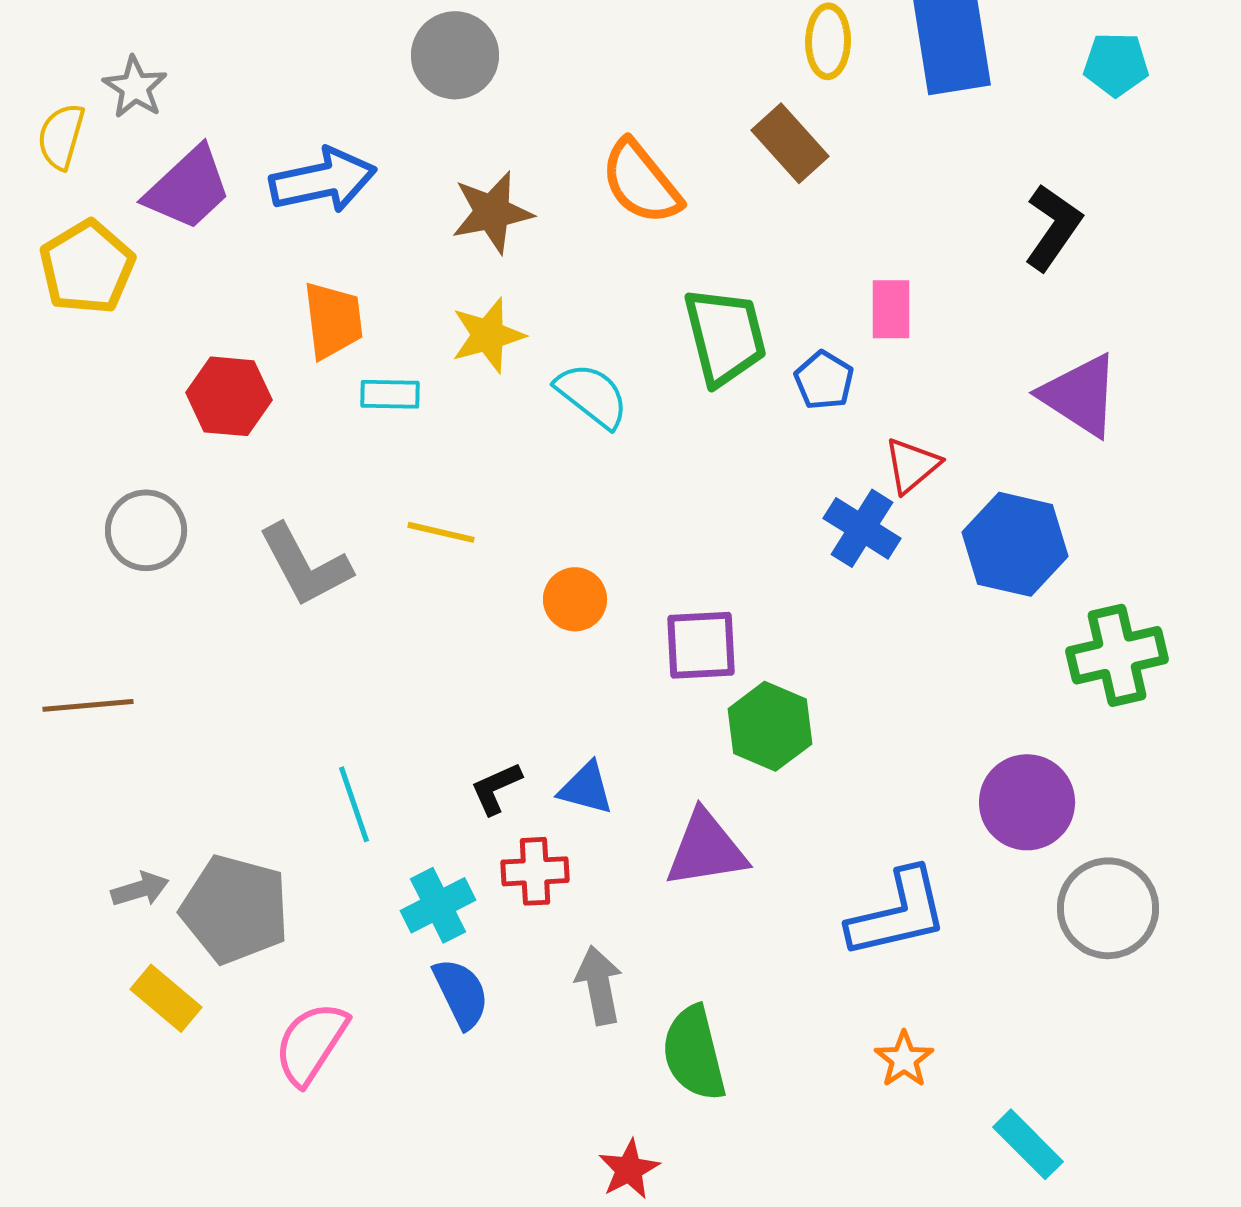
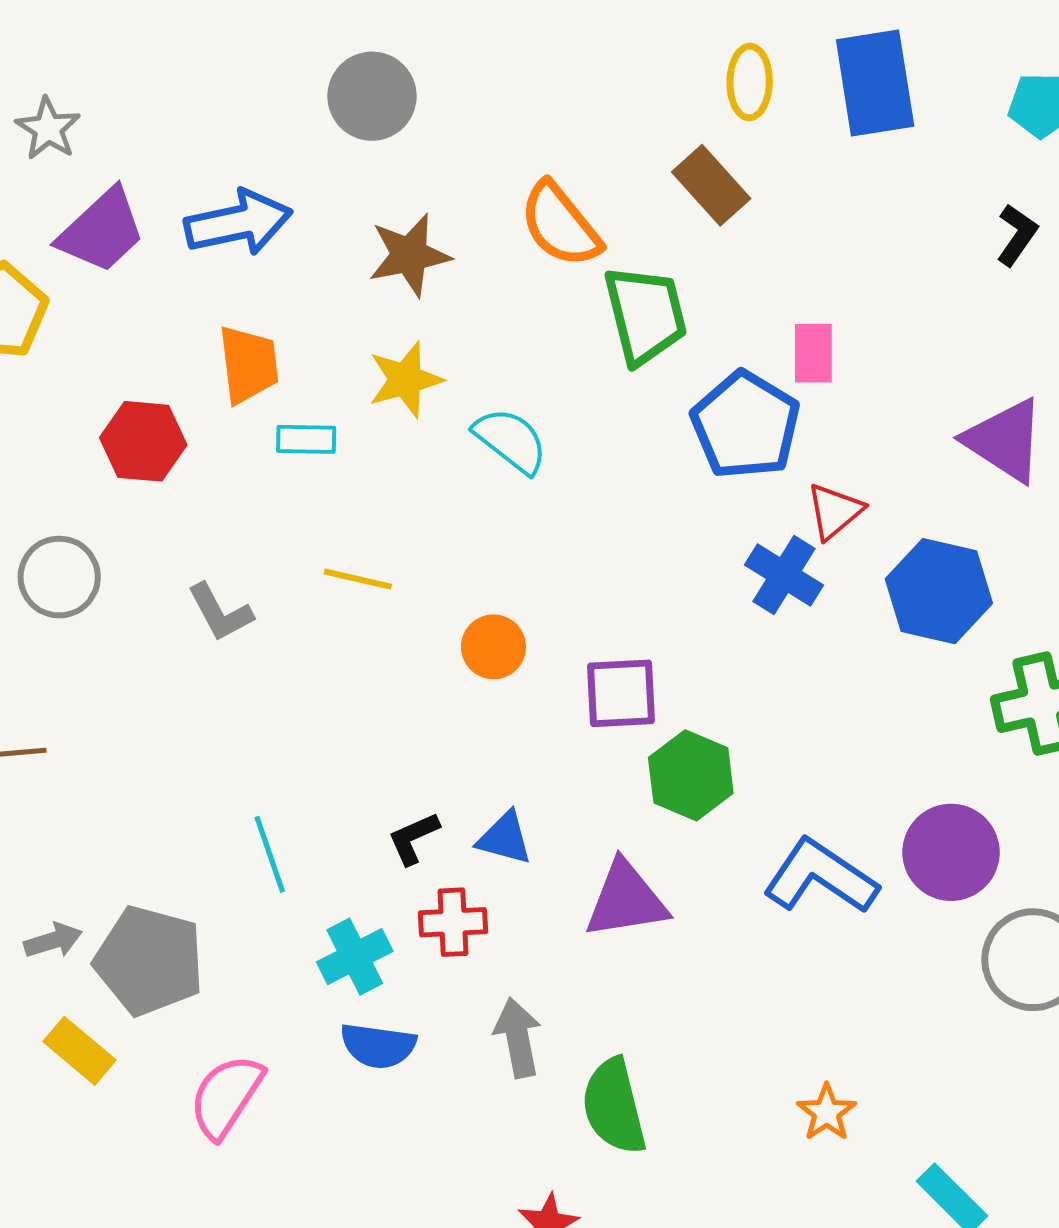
black L-shape: (1053, 227) -> (1017, 235), moved, size x0.7
green trapezoid: (725, 336) -> (645, 315), moved
blue pentagon: (824, 380) -> (746, 425), size x1.8
gray L-shape: (305, 565) -> (220, 612), size x0.7
blue L-shape: (898, 913) -> (820, 877), moved, turned -133
blue semicircle: (461, 993) -> (378, 1046), turned 124

